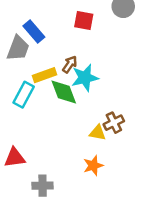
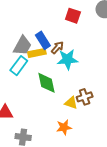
blue rectangle: (34, 32) -> (43, 40), moved
gray trapezoid: (18, 48) -> (22, 46), moved
green diamond: (64, 92) -> (47, 83), moved

